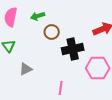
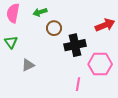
pink line: (61, 88) -> (78, 84), moved

